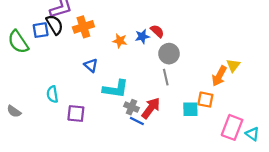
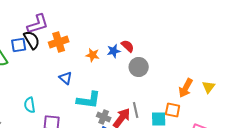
yellow triangle: (233, 65) -> (209, 87), moved
gray line: (166, 77) -> (136, 110), moved

